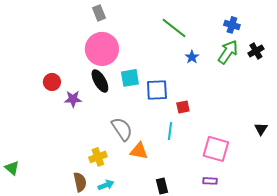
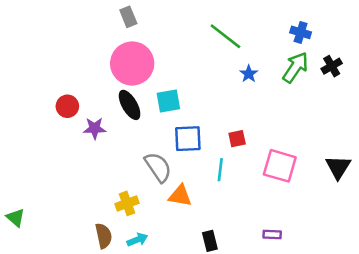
blue square: (157, 90) -> (188, 139), moved
black triangle: (261, 129) -> (338, 167), size x1.5
pink square: (216, 149) -> (280, 166), moved

